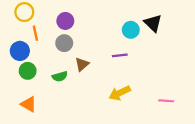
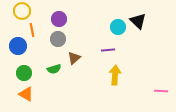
green circle: (28, 71) -> (24, 73), moved
yellow arrow: (120, 93) -> (115, 75), moved, turned 120
pink line: (166, 101) -> (161, 91), moved

